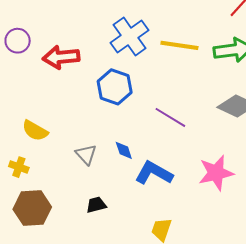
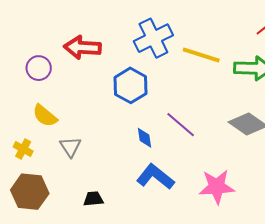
purple circle: (18, 41) -> (39, 68), moved
blue diamond: (124, 150) -> (144, 138), moved
gray triangle: (86, 154) -> (70, 147), moved

